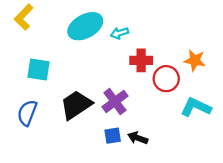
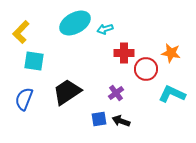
yellow L-shape: (24, 17) -> (21, 32), moved
purple cross: (115, 101) -> (116, 93), moved, size x0.7

